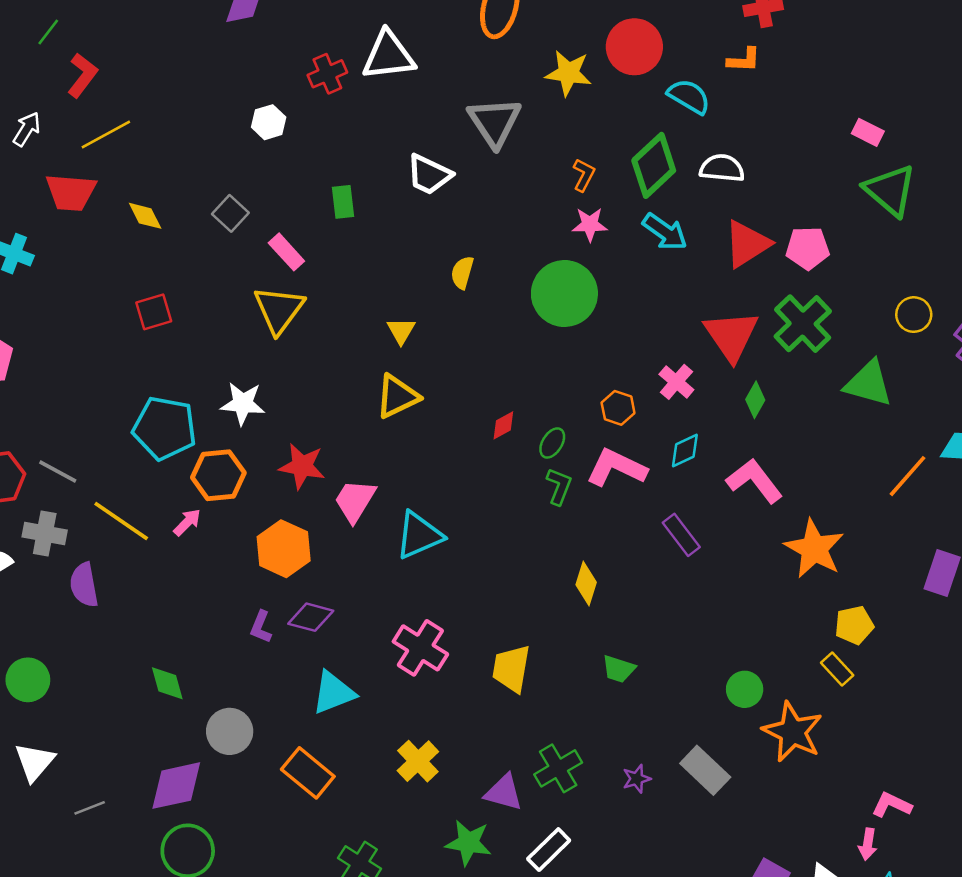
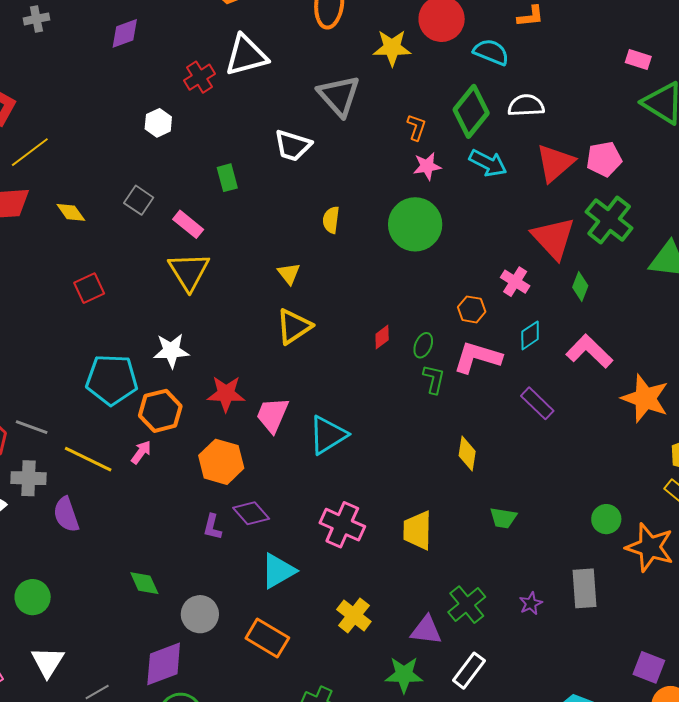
purple diamond: (311, 617) -> (251, 513), turned 42
gray rectangle: (705, 770) -> (584, 588), turned 51

